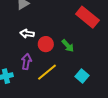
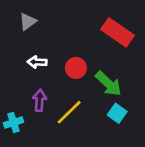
red circle: (46, 44) -> (76, 68), moved
green arrow: (68, 46) -> (108, 84), moved, size x1.5

